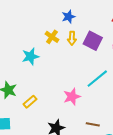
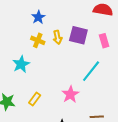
blue star: (68, 17) -> (38, 17), moved
yellow rectangle: (30, 102) -> (35, 99), moved

